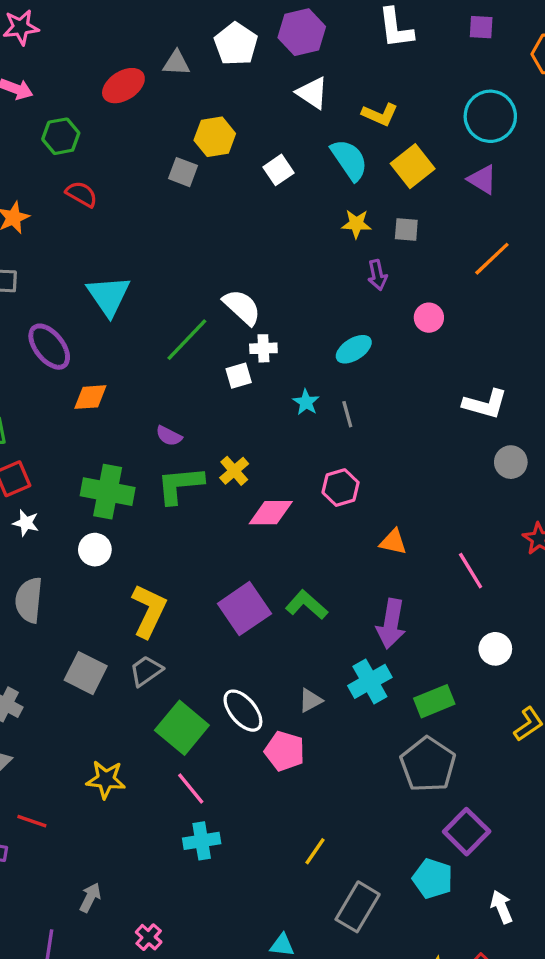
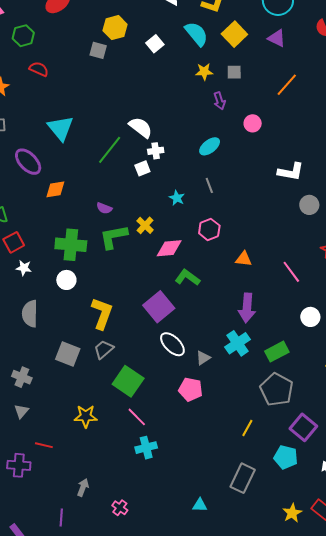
cyan star: (306, 402) -> (177, 198), moved
green L-shape: (307, 605) -> (187, 277), moved
white ellipse: (243, 711) -> (172, 344), moved
yellow line: (315, 851) -> (247, 428), moved

